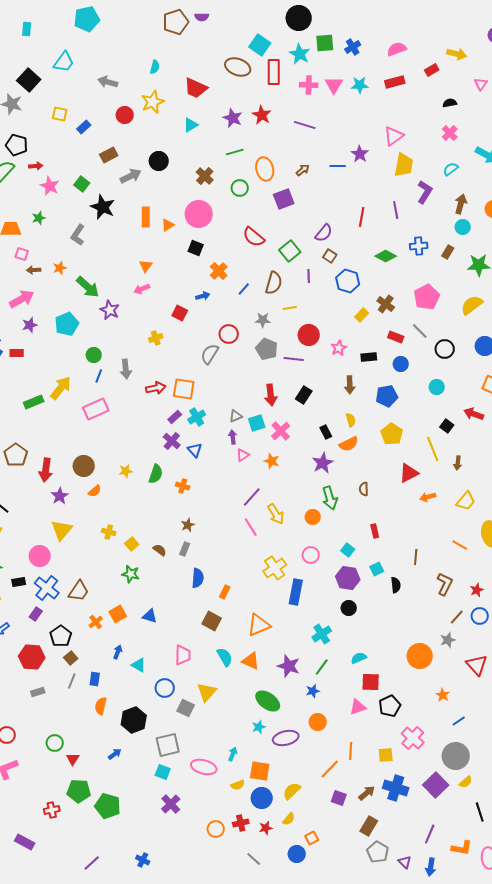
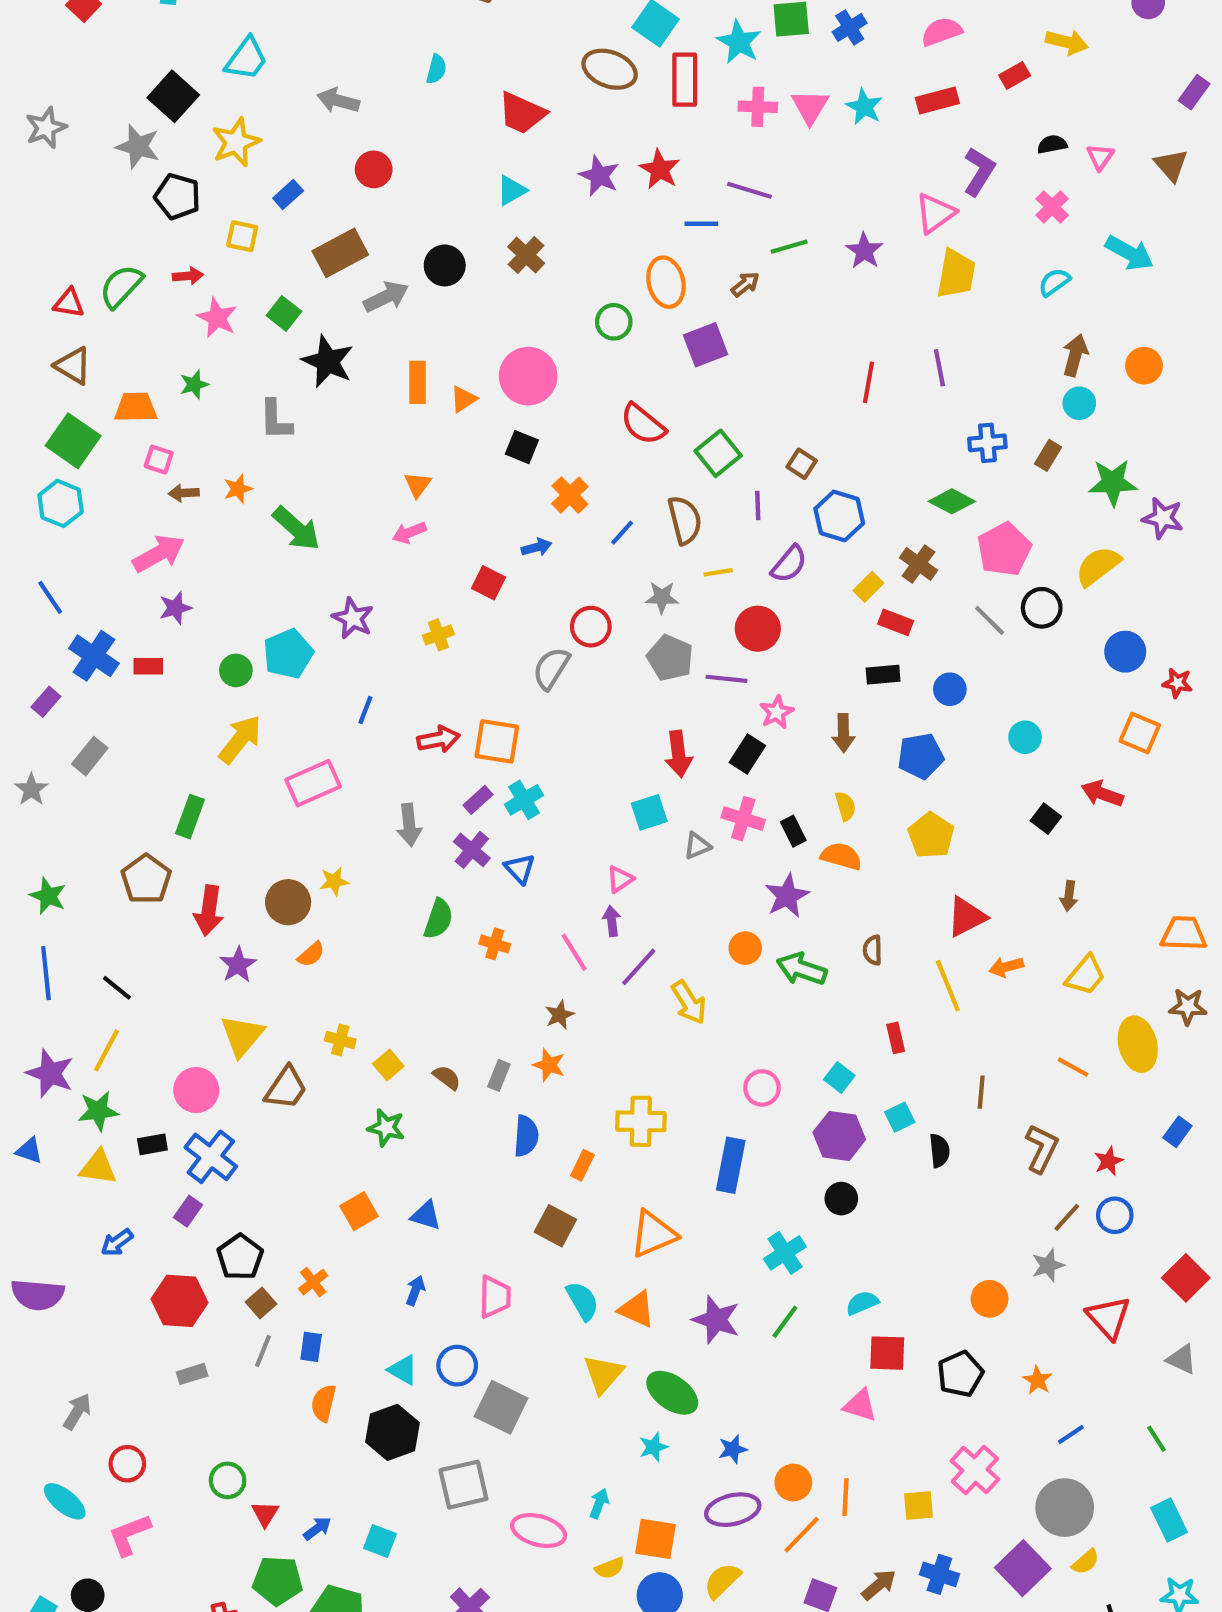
pink triangle: (481, 84) -> (1100, 157), moved
cyan star: (360, 85) -> (864, 107), turned 30
yellow star: (153, 102) -> (236, 142), moved
yellow square: (60, 114) -> (242, 236), moved
black pentagon: (17, 145) -> (177, 197), moved
green line: (235, 152) -> (789, 247), moved
brown rectangle: (109, 155) -> (340, 253), size x1.4
blue line: (338, 166) -> (701, 224), moved
brown cross: (205, 176) -> (526, 255), moved
purple L-shape: (425, 192) -> (979, 171), moved
purple semicircle: (324, 233) -> (789, 564), moved
gray L-shape: (78, 235) -> (276, 420), turned -35
green diamond: (386, 256) -> (952, 501), moved
brown semicircle: (274, 283) -> (685, 520), turned -30
purple star: (110, 310) -> (353, 618), moved
cyan pentagon: (67, 324) -> (288, 654), moved
red rectangle: (396, 337) -> (896, 622), moved
pink star: (339, 348) -> (777, 712), moved
black circle: (445, 349) -> (1042, 608), moved
green circle: (94, 355) -> (236, 670), moved
gray arrow: (126, 369) -> (409, 825), moved
blue line: (99, 376) -> (365, 710), moved
green rectangle: (34, 402) -> (190, 817), moved, turned -48
gray triangle: (236, 416) -> (697, 846), moved
pink cross: (281, 431) -> (743, 819), moved, turned -30
purple arrow: (233, 437) -> (612, 921), moved
orange semicircle: (349, 444) -> (841, 856), turned -138
yellow line: (433, 449) -> (948, 986), moved
orange star: (272, 461) -> (549, 1065), moved
yellow star: (126, 471) -> (334, 881), moved
green arrow: (330, 498) -> (802, 969), turned 125
orange circle: (313, 517) -> (745, 948), moved
brown star: (188, 525) -> (559, 1015), moved
pink line: (251, 527) -> (574, 952), moved
yellow cross: (275, 568) -> (641, 1121), moved, turned 35
brown trapezoid: (79, 591) -> (286, 1088), moved
orange cross: (96, 622) -> (313, 1282), moved
blue arrow: (118, 652) -> (415, 1290), moved
orange circle: (420, 656) -> (990, 1299), size x0.7
cyan triangle: (139, 665) -> (403, 1370), moved
blue star: (313, 691) -> (733, 1449), moved
yellow triangle: (207, 692) -> (603, 1374), moved
black pentagon: (390, 706) -> (960, 1374), moved
pink triangle: (358, 707) -> (860, 1405), turned 36
gray square: (186, 708) -> (501, 1407), size x1.4
orange circle: (318, 722) -> (793, 1483), moved
purple ellipse: (286, 738) -> (733, 1510), moved
blue arrow: (115, 754) -> (317, 1528), moved
cyan square: (163, 772) -> (380, 1541), moved
blue cross: (396, 788) -> (939, 1574), size x0.7

